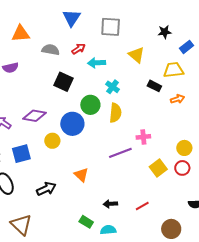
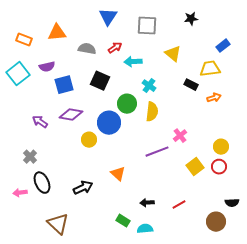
black star: (165, 32) -> (191, 19), moved
pink cross: (143, 137) -> (180, 136), turned -32
blue square: (21, 154) -> (64, 85), moved
brown circle: (171, 229) -> (216, 222), moved

